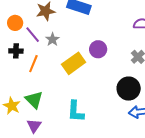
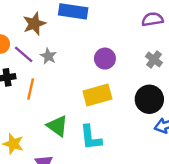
yellow rectangle: (74, 63) -> (97, 95), moved, turned 30
green triangle: (34, 100) -> (57, 126), moved

